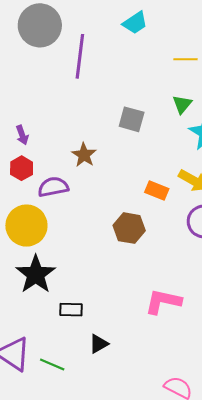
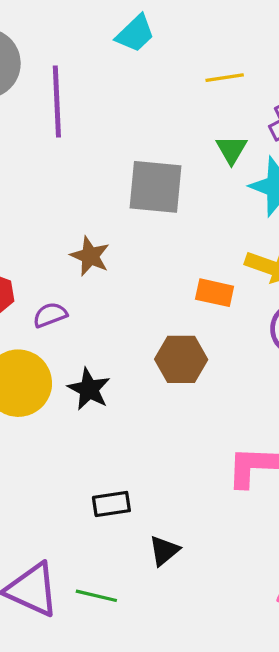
gray square: (132, 119) -> (155, 187), size x1.4
purple semicircle: (53, 187) -> (50, 315), size x0.7
black star: (36, 274) -> (89, 389), moved, size x0.7

